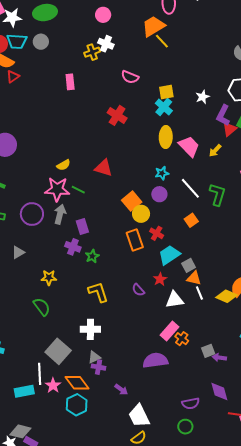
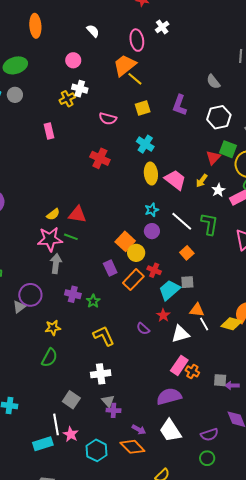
yellow square: (166, 92) -> (143, 108), moved
white star: (203, 97) -> (218, 190), moved
purple L-shape: (223, 115) -> (180, 105), moved
red triangle: (104, 168) -> (77, 215), moved
purple circle: (32, 214) -> (30, 295), moved
purple rectangle: (82, 227) -> (110, 268), moved
orange rectangle: (135, 240) -> (133, 280), turned 70
gray square: (189, 265) -> (187, 282), moved, turned 32
green semicircle: (42, 307) -> (49, 358), turned 72
gray square: (58, 351) -> (71, 400), size x0.7
gray square: (208, 351) -> (220, 380), turned 32
gray triangle: (94, 357) -> (108, 401), turned -40
orange diamond: (77, 383) -> (132, 447), moved
white trapezoid: (139, 416) -> (170, 431), moved

